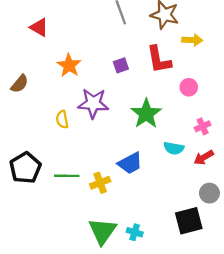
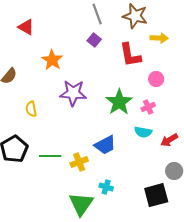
purple square: (121, 65) -> (94, 40), moved, turned -32
yellow semicircle: (62, 119) -> (31, 109), moved
pink cross: (203, 126) -> (148, 107), moved
cyan cross: (135, 232) -> (106, 187), moved

